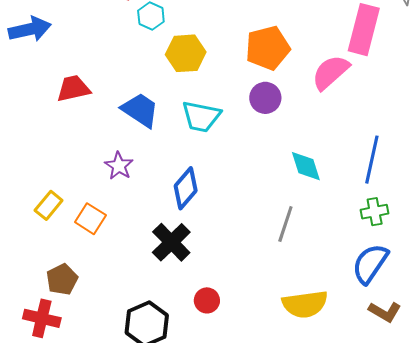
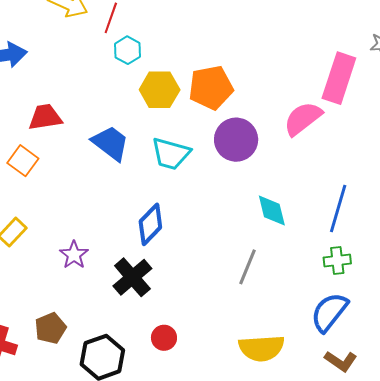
orange pentagon: (268, 48) -> (211, 88), moved
purple circle: (265, 98) -> (236, 140), size x1.4
purple star: (119, 166) -> (74, 255), moved
orange square: (90, 219) -> (23, 161), moved
brown pentagon: (62, 279) -> (50, 328), moved

